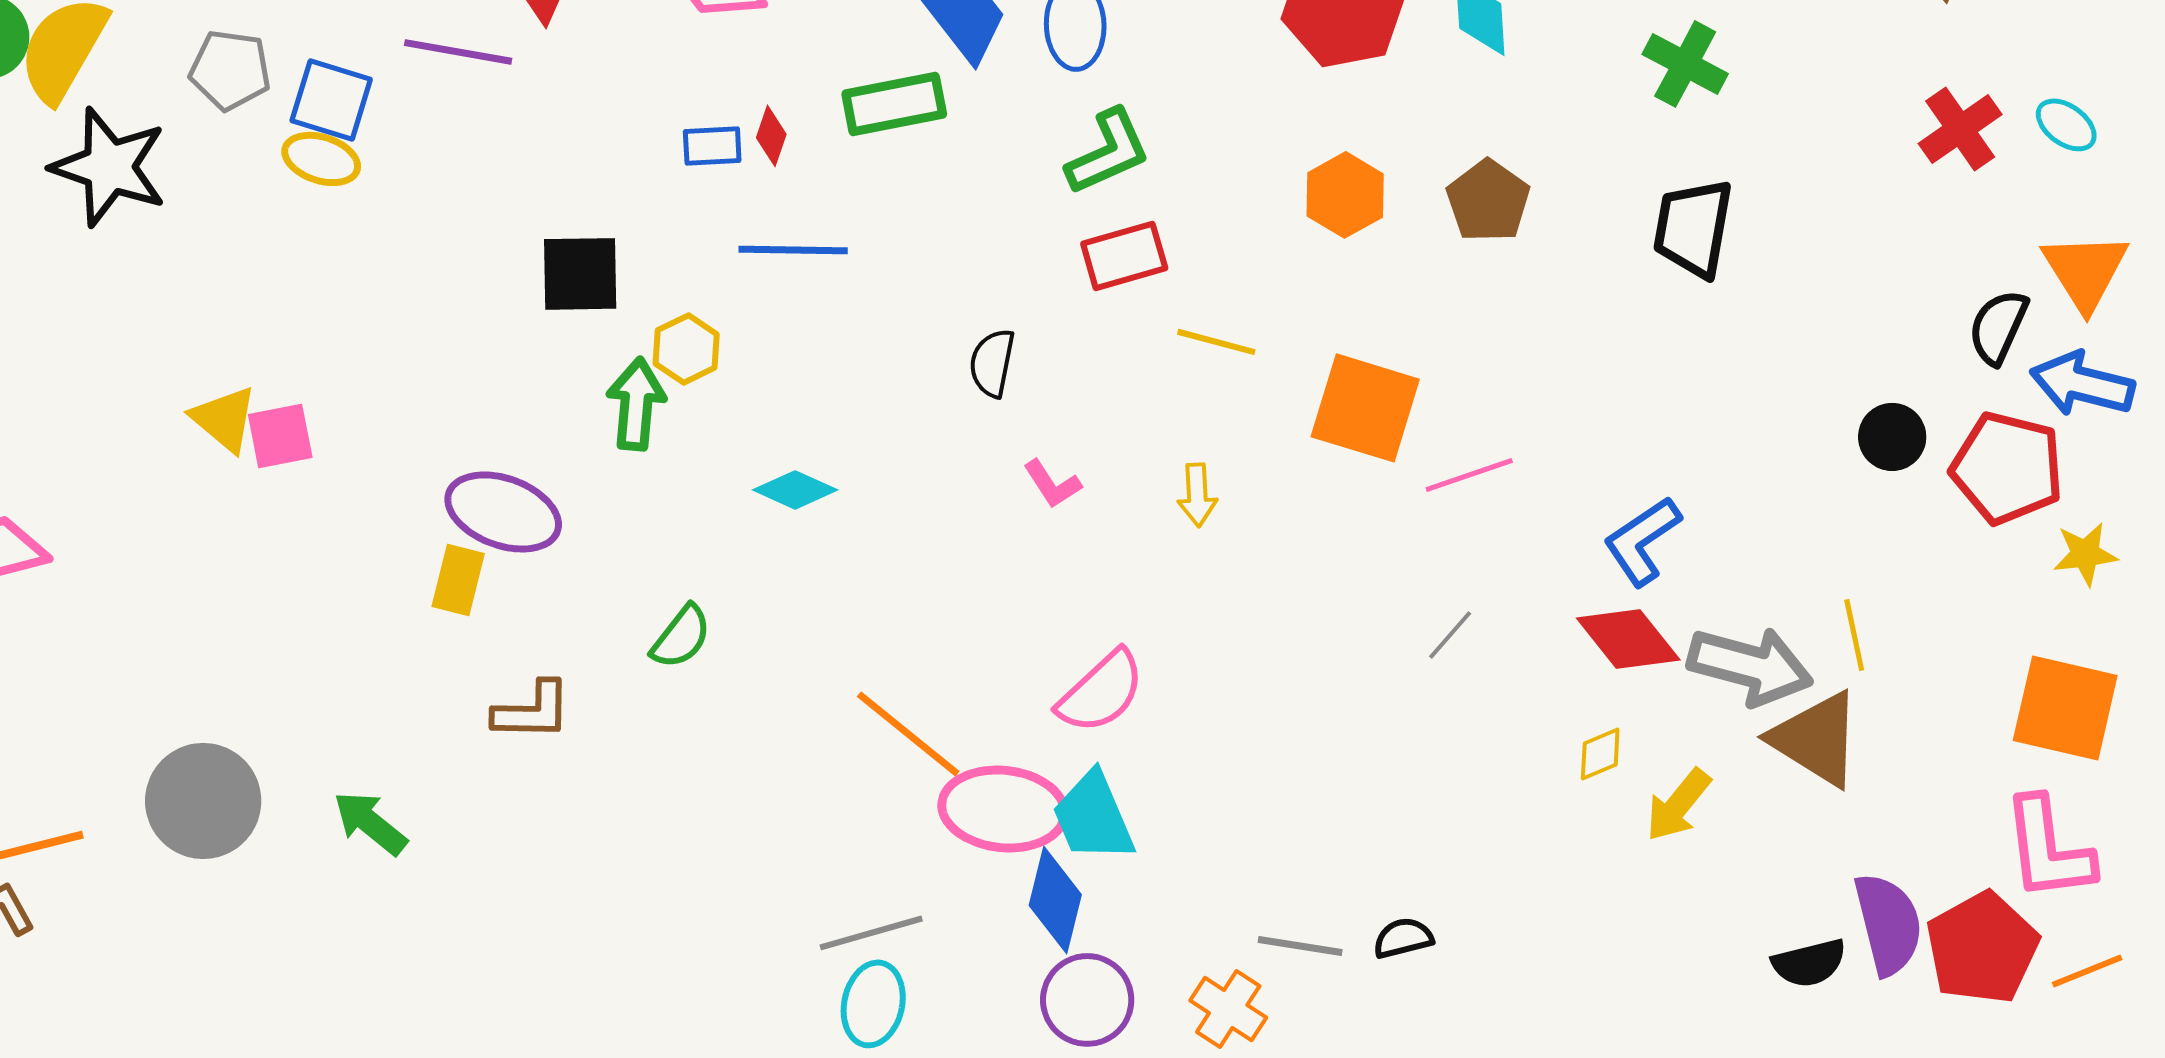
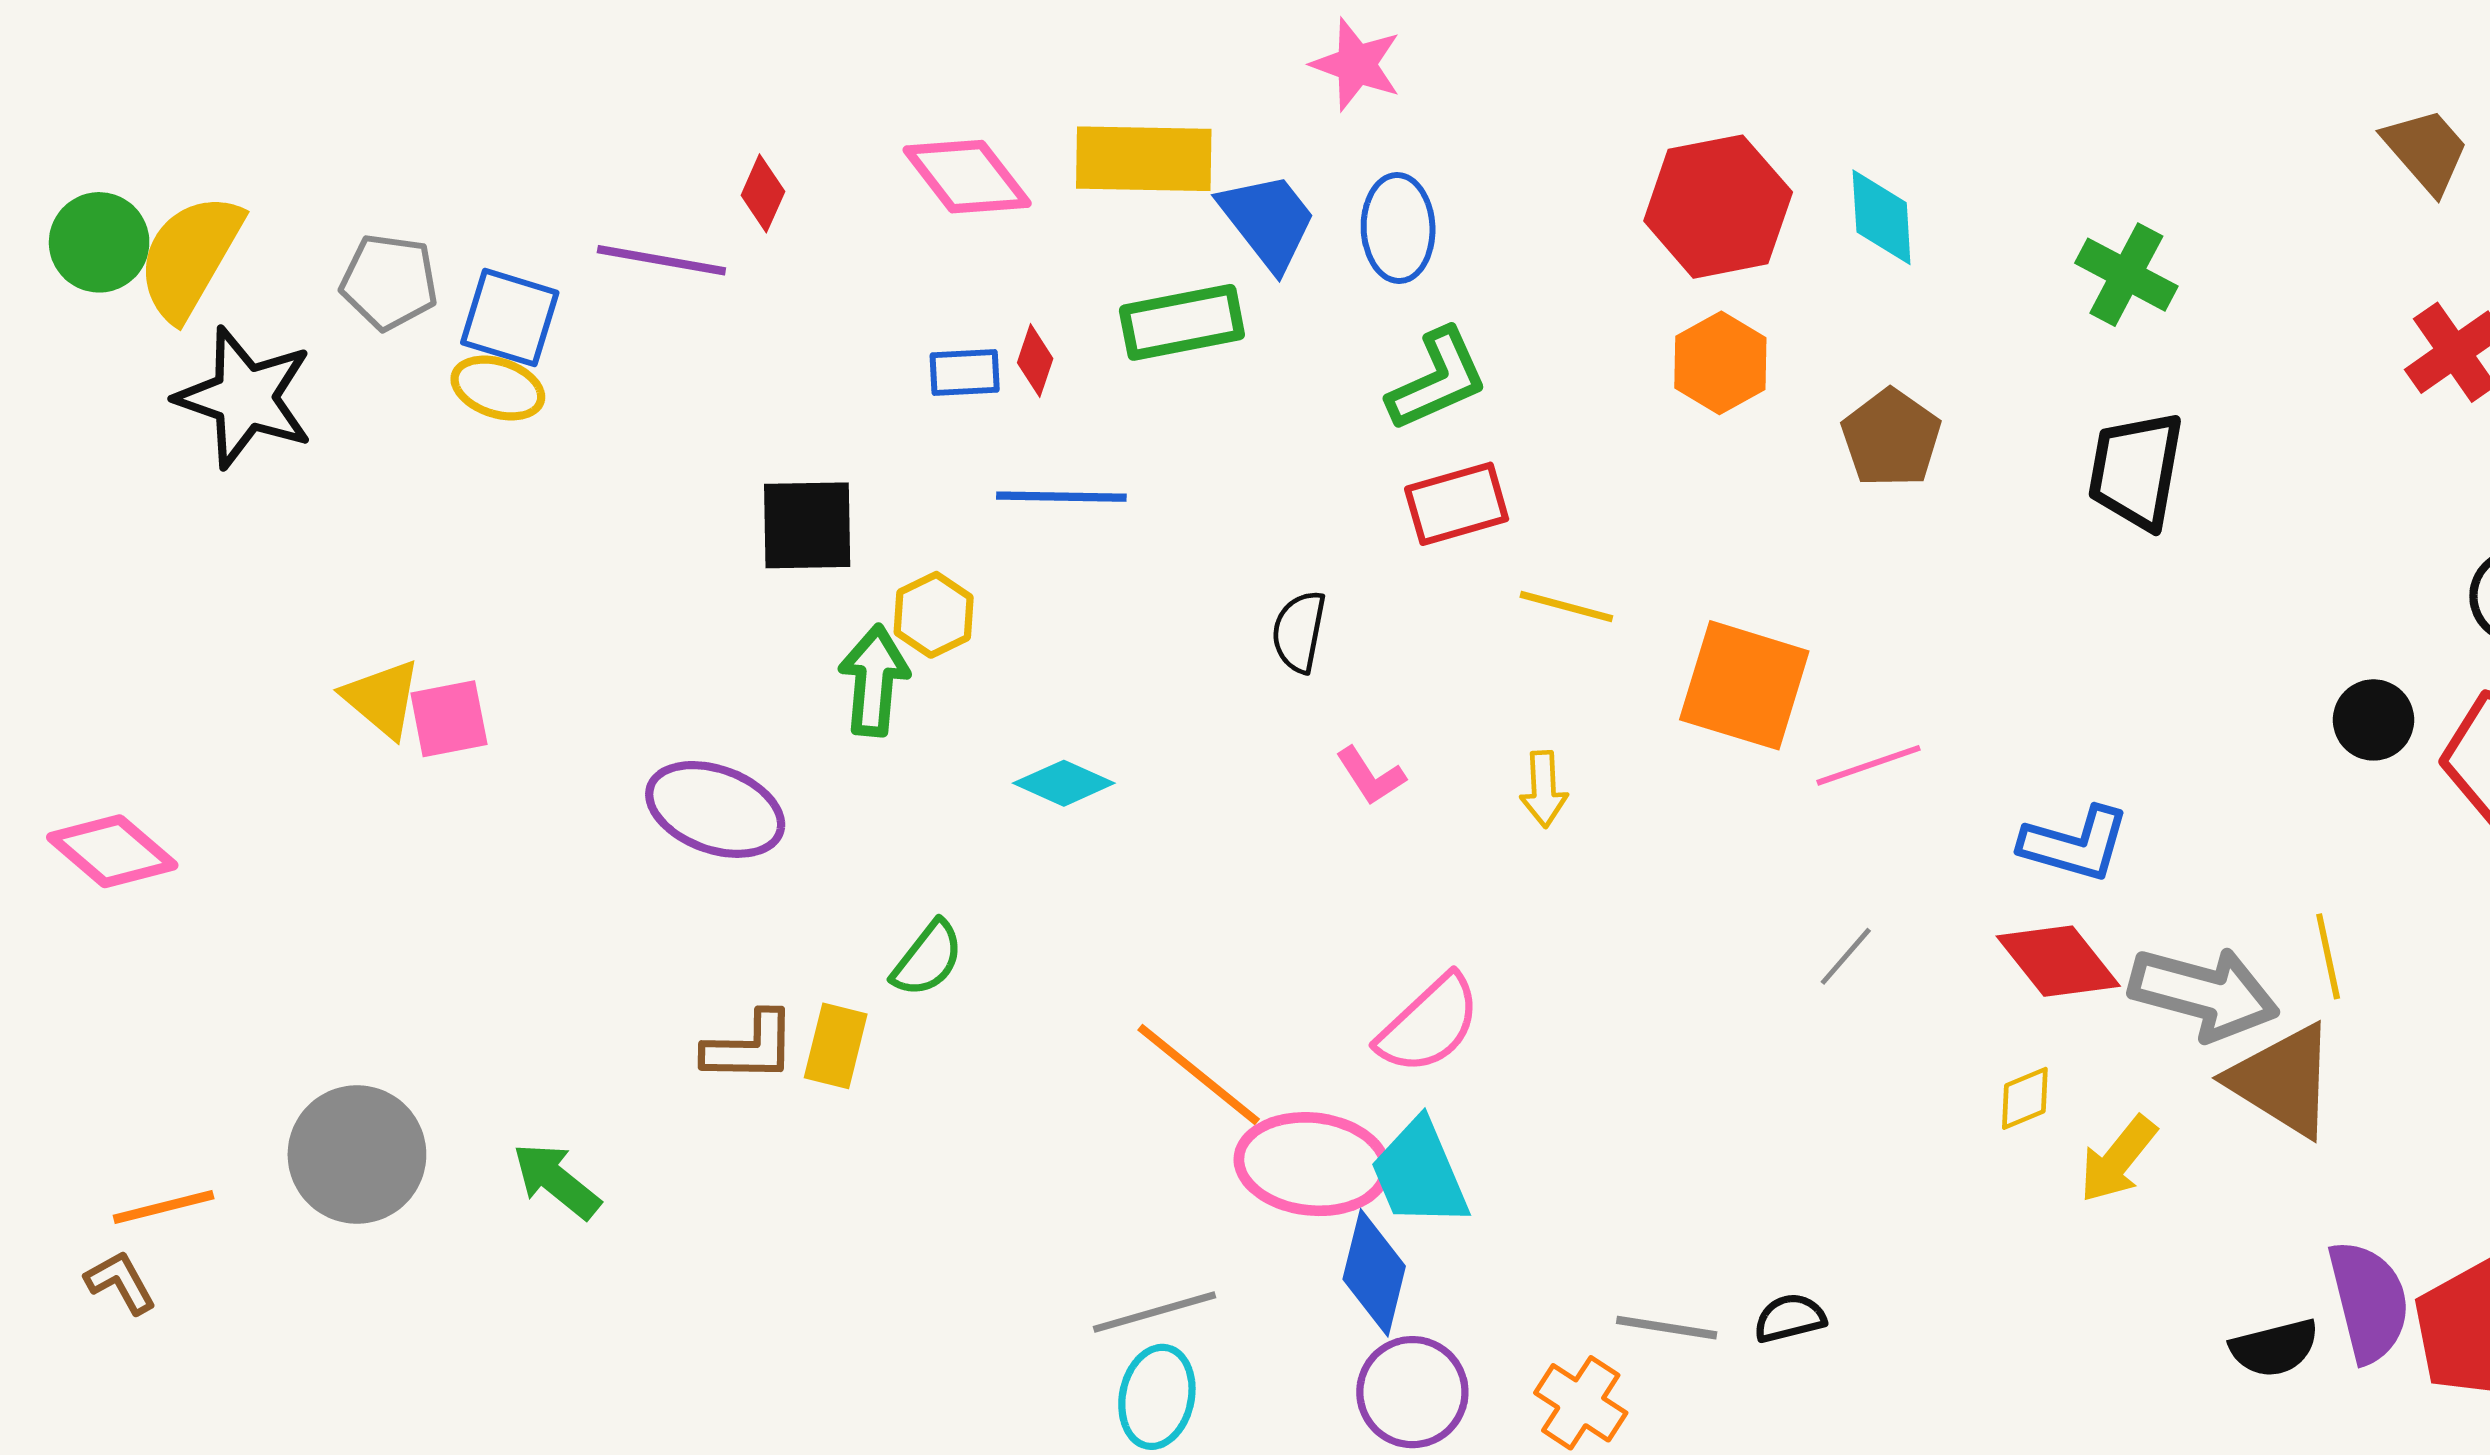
orange hexagon: (1345, 195) -> (1720, 363), moved
blue L-shape: (1642, 541) -> (2075, 844), turned -130
yellow rectangle: (458, 580) -> (836, 1046), moved

